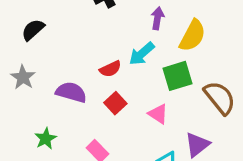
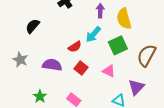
black semicircle: (33, 30) -> (33, 26), moved
yellow semicircle: (193, 36) -> (124, 19), turned 145
brown semicircle: (220, 98) -> (147, 55), turned -105

